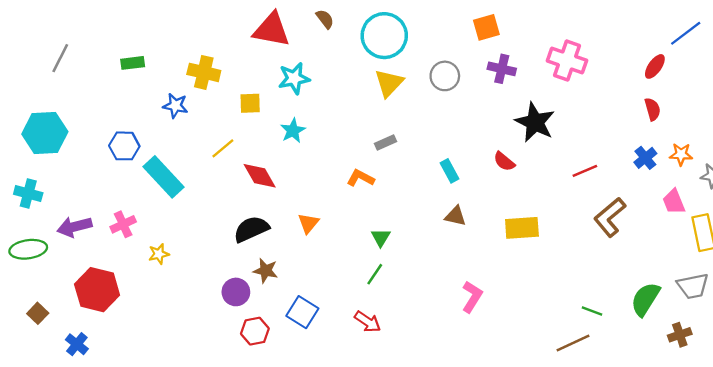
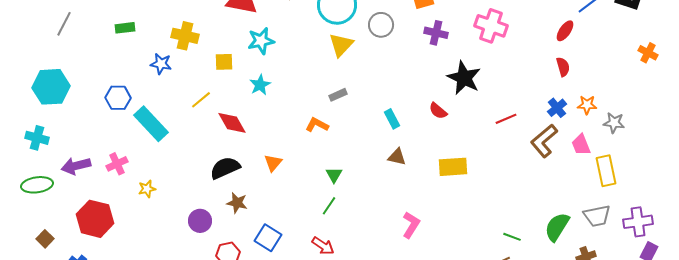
gray circle: (445, 76) -> (381, 25), moved
brown L-shape: (610, 217) -> (544, 141), moved
purple circle: (236, 292) -> (200, 221), moved

